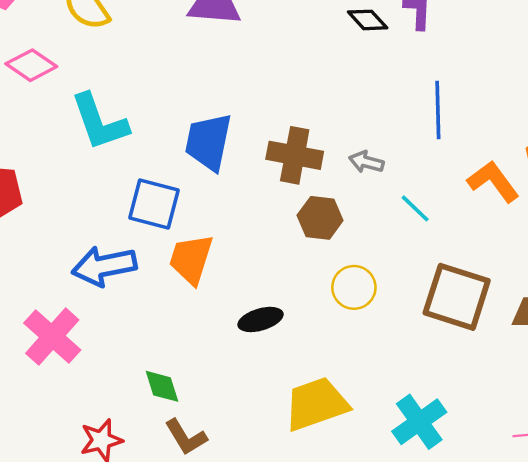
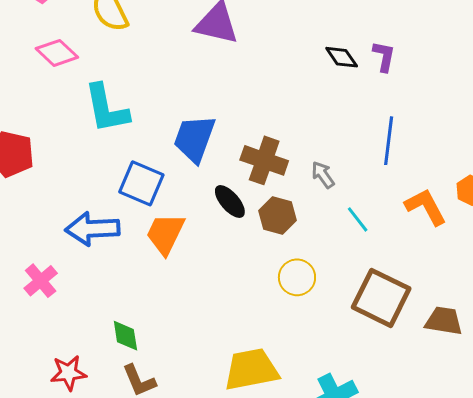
gray arrow: (366, 162) -> (323, 175), turned 32
black ellipse: (261, 319) -> (230, 201), moved, turned 57
pink cross: (52, 337) -> (41, 281), size x0.7

